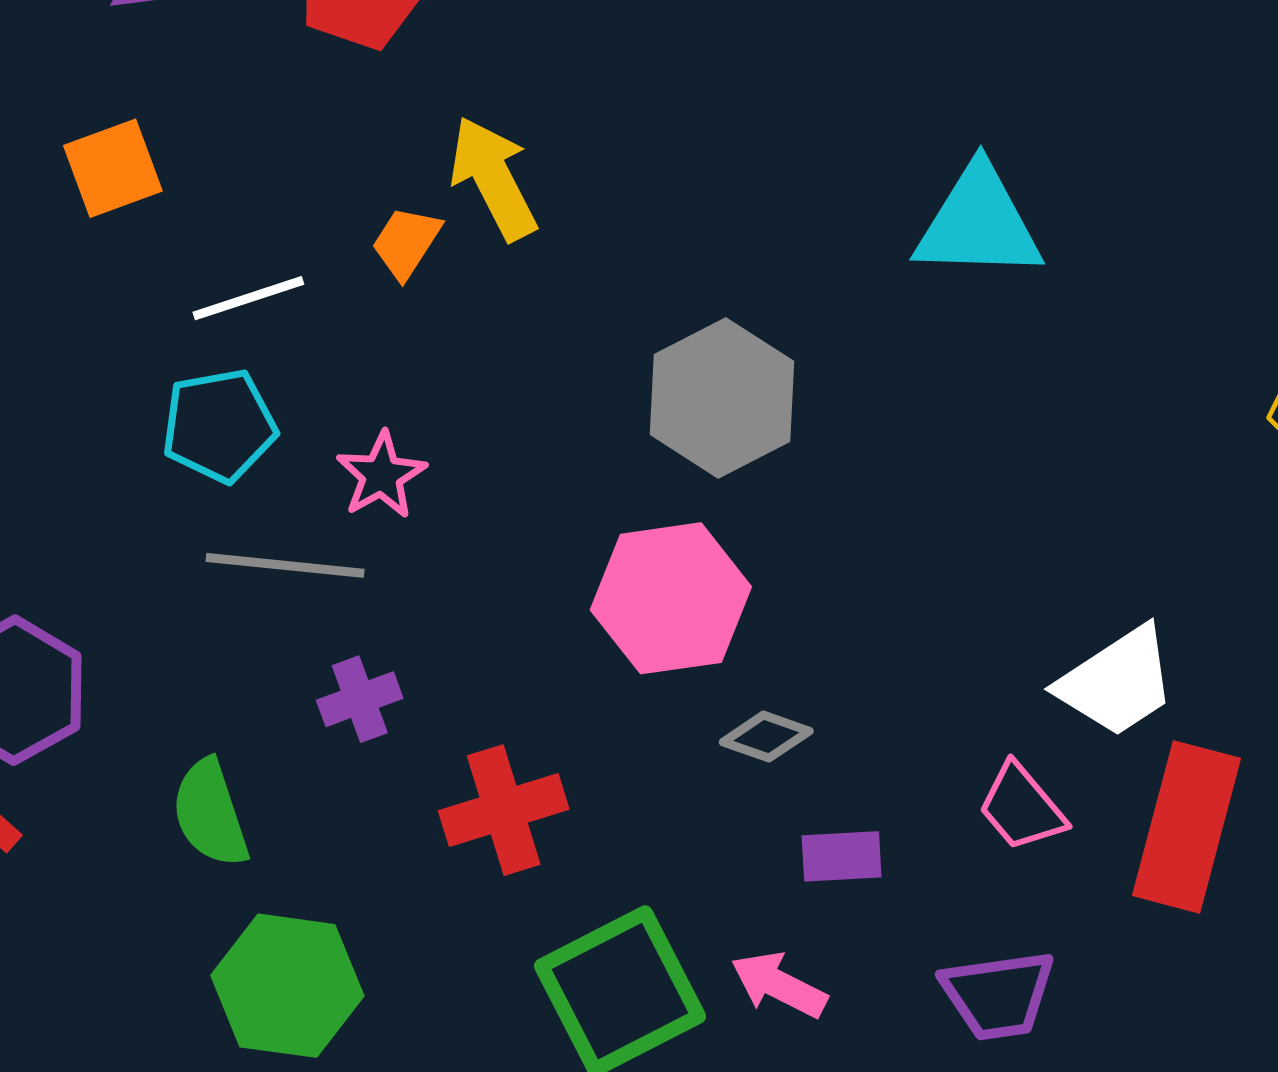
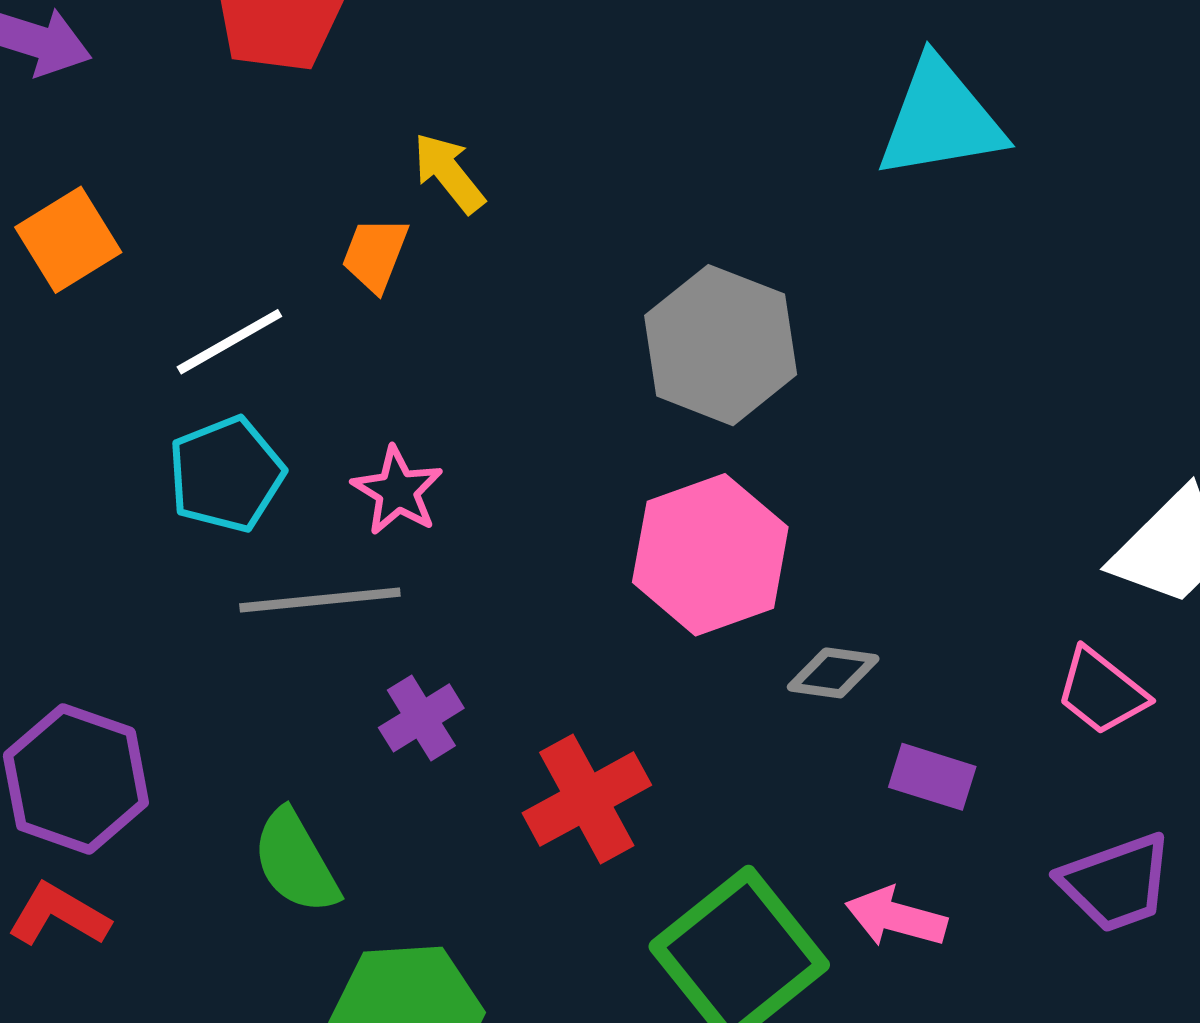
yellow arrow: (493, 178) -> (449, 173), size x0.7
purple rectangle: (842, 856) -> (932, 777), turned 32

